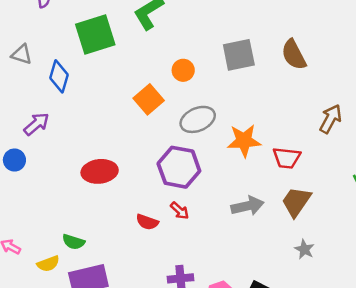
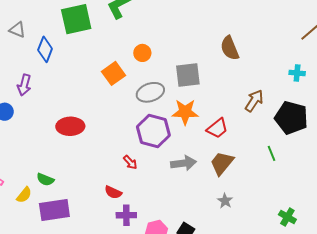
gray square: (239, 55) -> (188, 75), moved
purple arrow: (36, 124) -> (24, 85), turned 140
red trapezoid: (287, 158) -> (217, 128), turned -50
purple hexagon: (179, 167) -> (153, 131), moved
red semicircle: (147, 222) -> (113, 192), moved
yellow semicircle: (48, 264) -> (24, 195), turned -36

